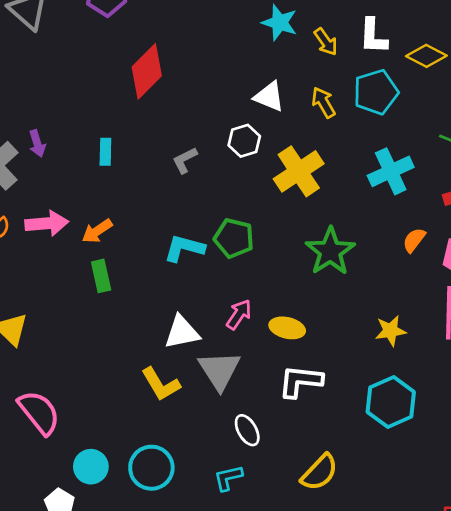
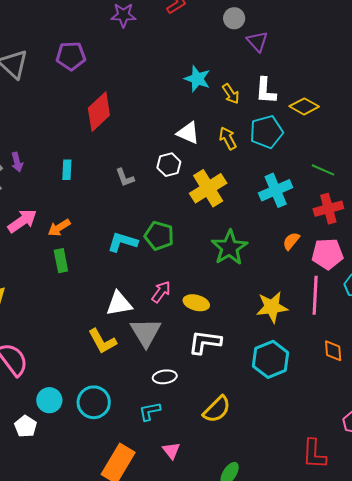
gray L-shape: (185, 160) -> (125, 178), turned -85
pink arrow: (47, 223) -> (22, 221), turned -32
yellow star: (391, 331) -> (272, 307), size x1.4
white ellipse: (247, 430) -> (165, 377), turned -70

